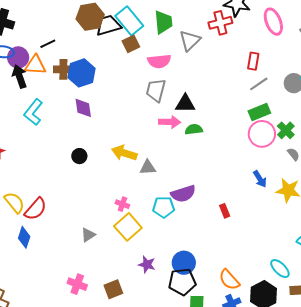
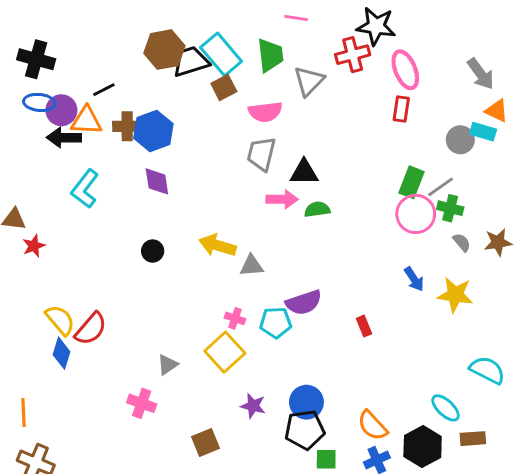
pink ellipse: (273, 22) -> (405, 70), moved
black arrow: (20, 76) -> (64, 138), turned -70
gray line: (259, 84) -> (441, 187), moved
green rectangle: (259, 112) -> (411, 182), turned -45
green cross: (286, 130) -> (450, 208), turned -30
pink cross: (122, 204) -> (235, 318), moved
blue diamond: (24, 237) -> (61, 353), moved
pink cross: (77, 284) -> (142, 403), moved

